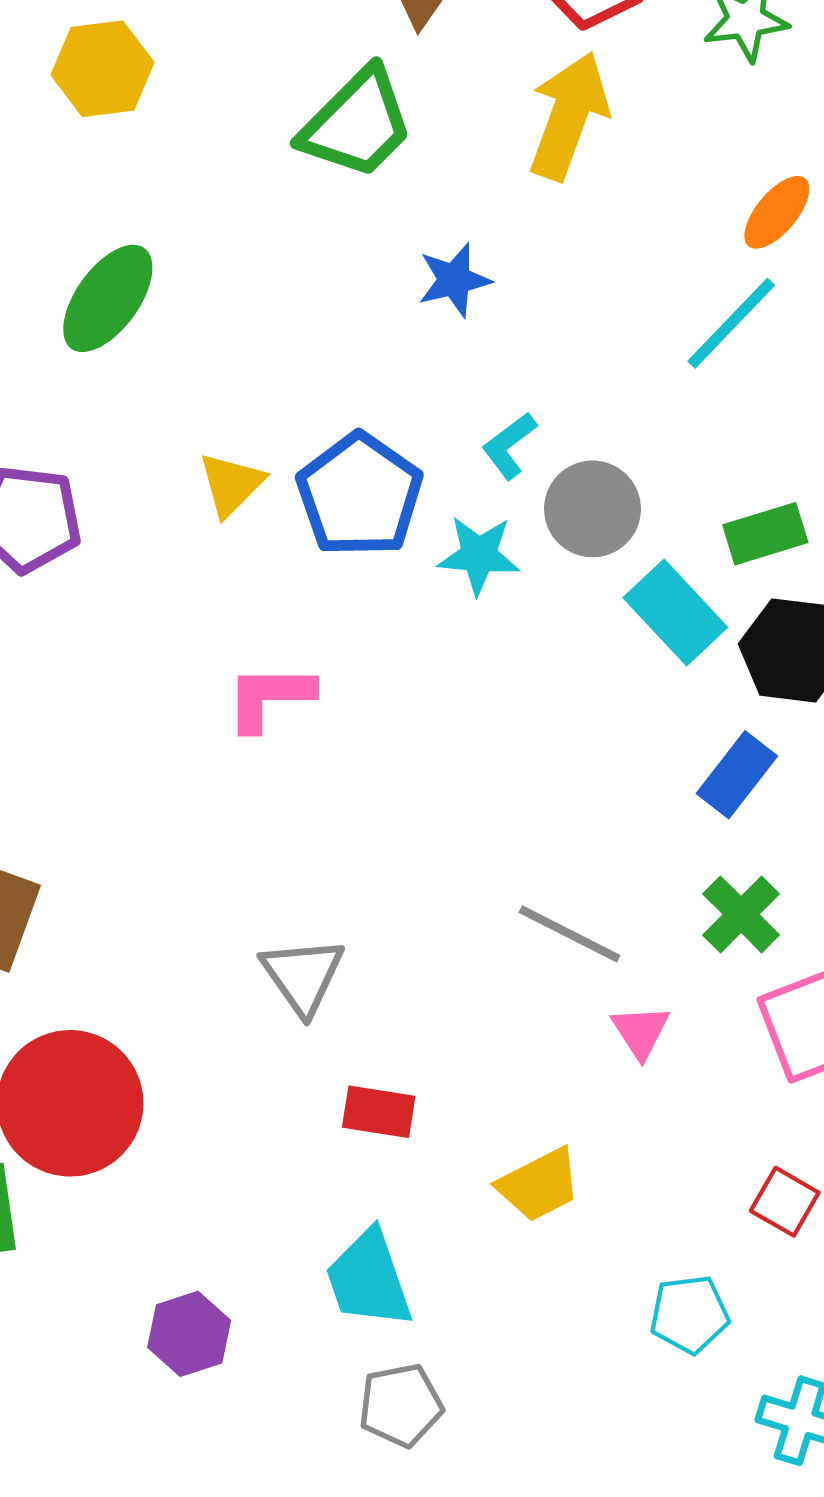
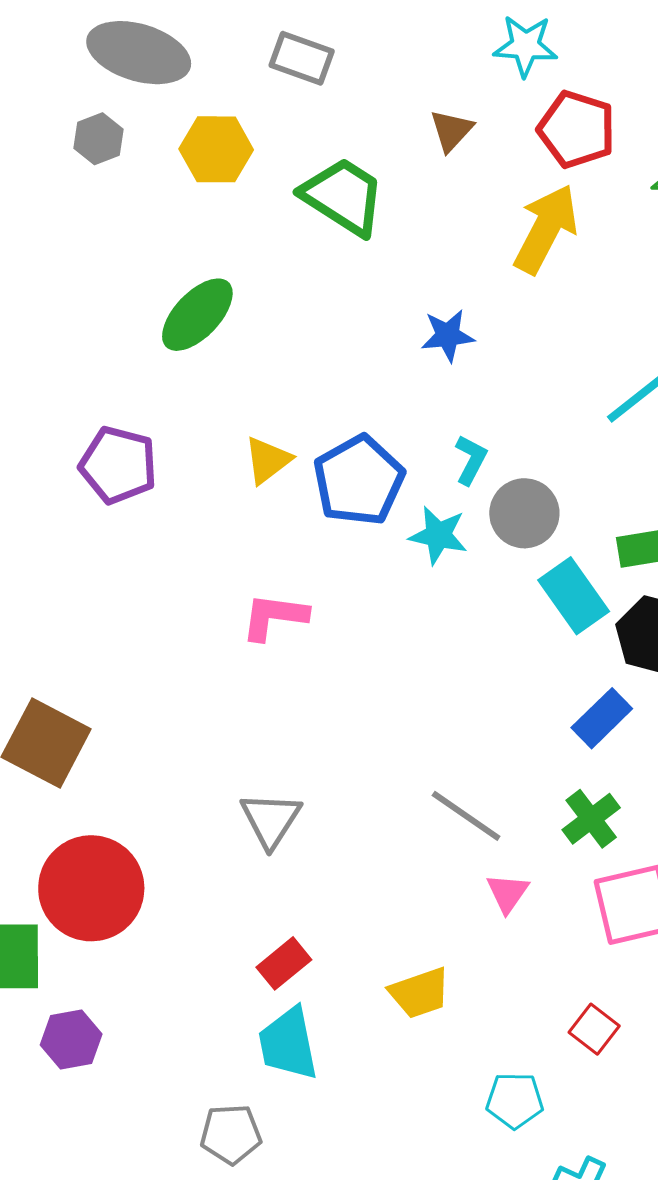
green trapezoid: (357, 124) -> (343, 196), moved, turned -110
cyan L-shape: (509, 446) -> (471, 460), turned 147
red rectangle: (379, 1112) -> (284, 963), moved, turned -56
purple hexagon: (189, 1334) -> (71, 1040), moved
gray pentagon: (401, 1405) -> (231, 1134), moved

